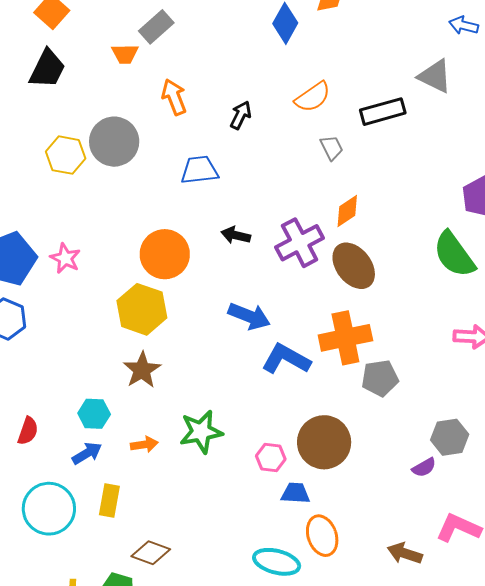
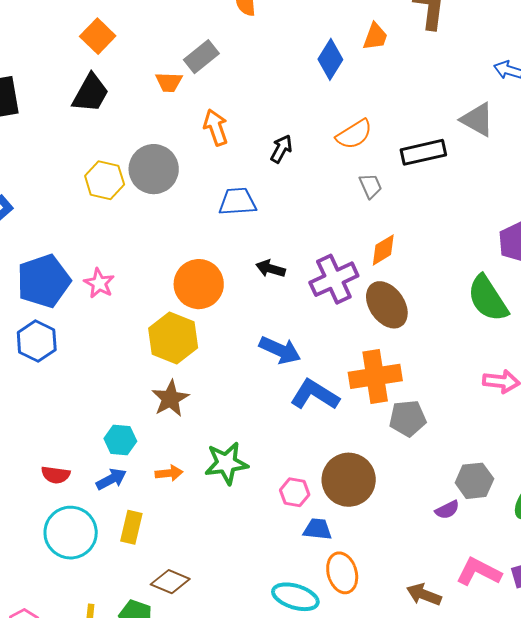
red semicircle: (28, 431) -> (56, 475), moved, turned 76

